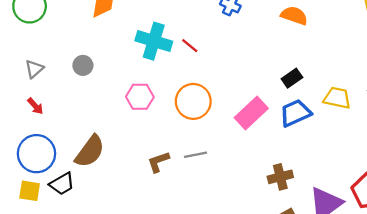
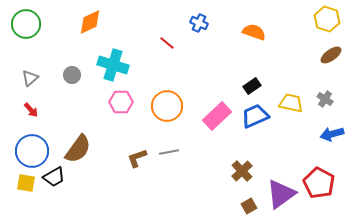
cyan cross: (154, 41) -> (113, 65), moved
red line: (190, 46) -> (167, 43), moved
brown cross: (280, 177) -> (242, 171), turned -30

